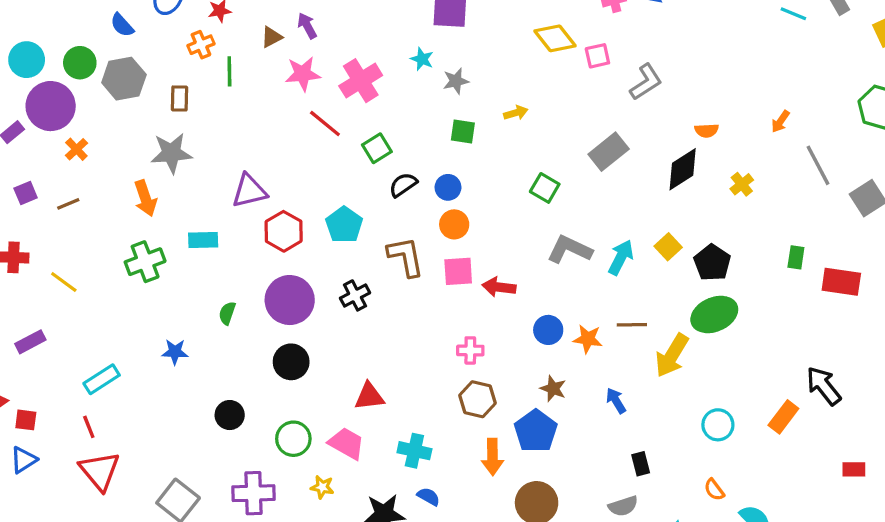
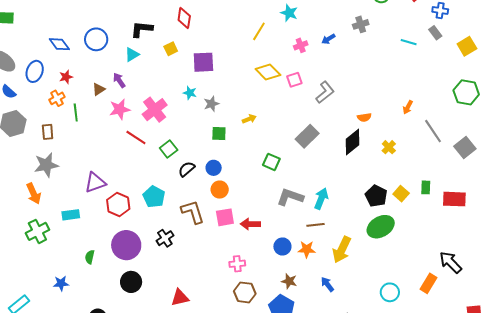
yellow square: (668, 247) -> (401, 194), moved
brown line: (632, 325) -> (315, 225), moved
yellow arrow: (672, 355) -> (342, 250), moved

